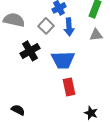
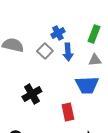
black cross: (30, 51) -> (32, 94), moved
blue trapezoid: (63, 60) -> (87, 85), moved

